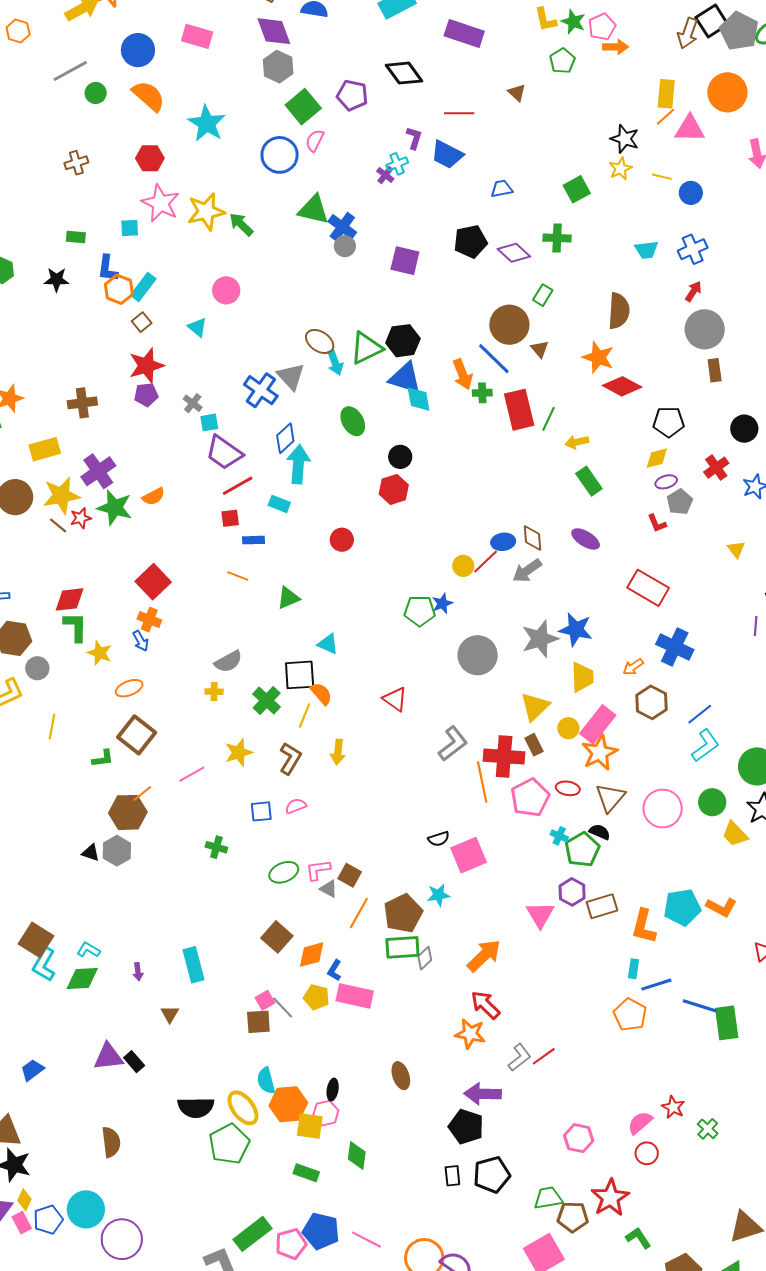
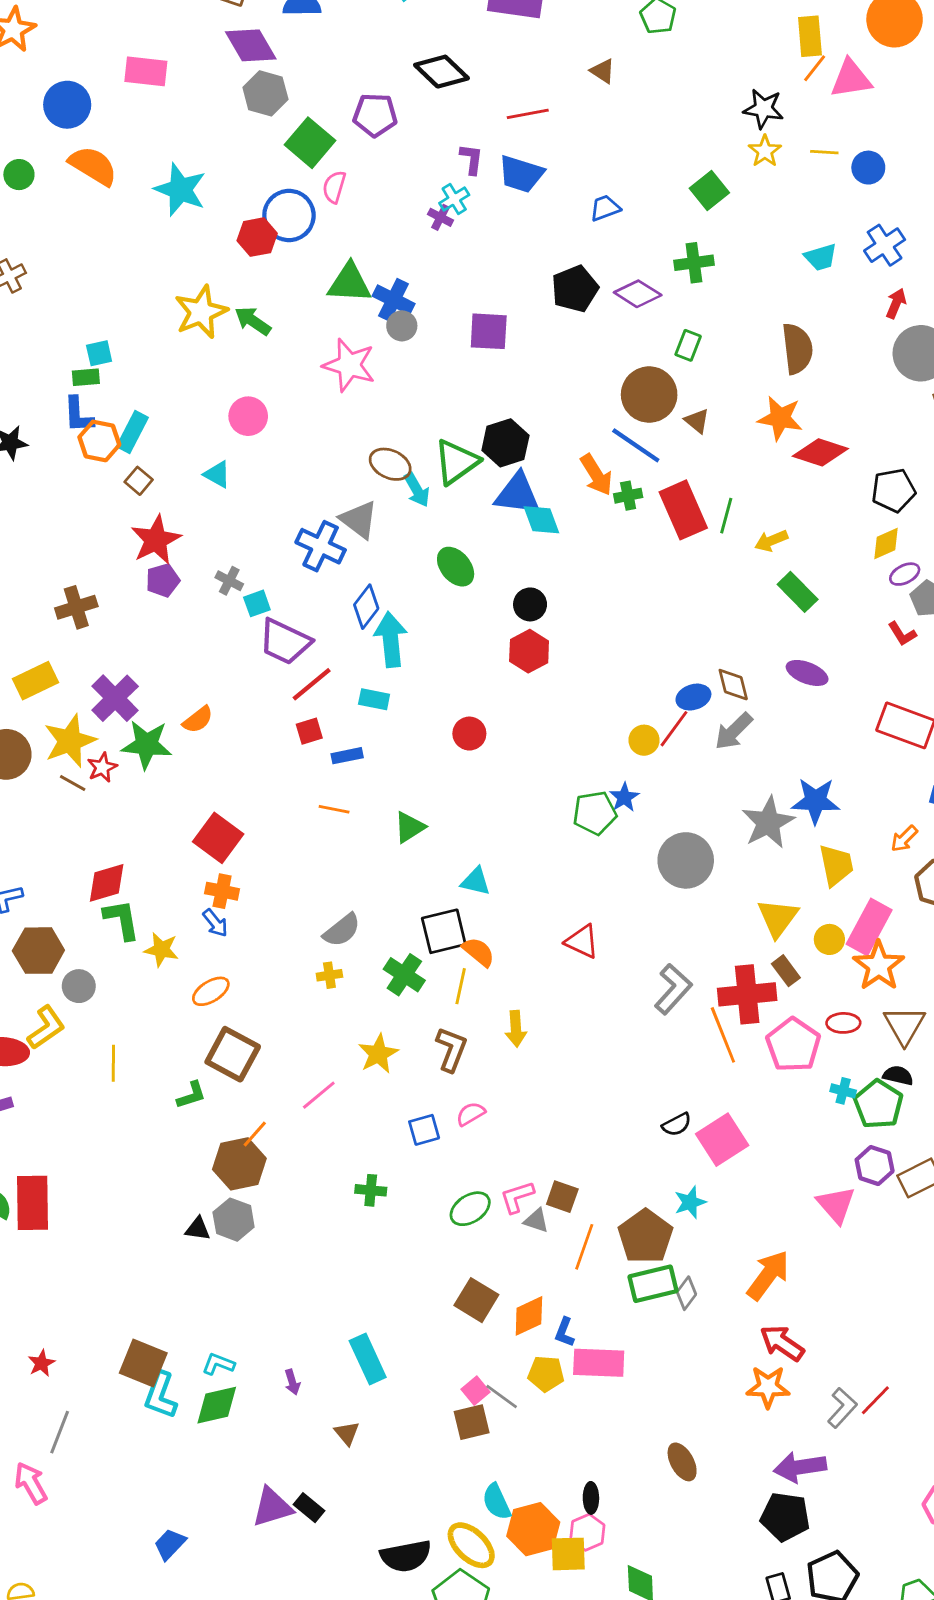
red hexagon: (150, 158) -> (257, 237), moved
pink star: (161, 203) -> (349, 365), moved
green rectangle: (76, 237) -> (86, 377), moved

